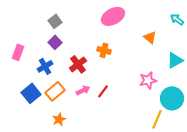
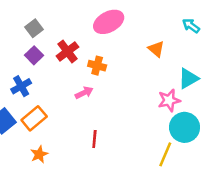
red cross: (78, 64) -> (67, 51), moved
pink star: (148, 80) -> (169, 100), moved
pink arrow: (83, 90) -> (84, 93), moved
red line: (103, 91) -> (94, 139), moved, turned -32

